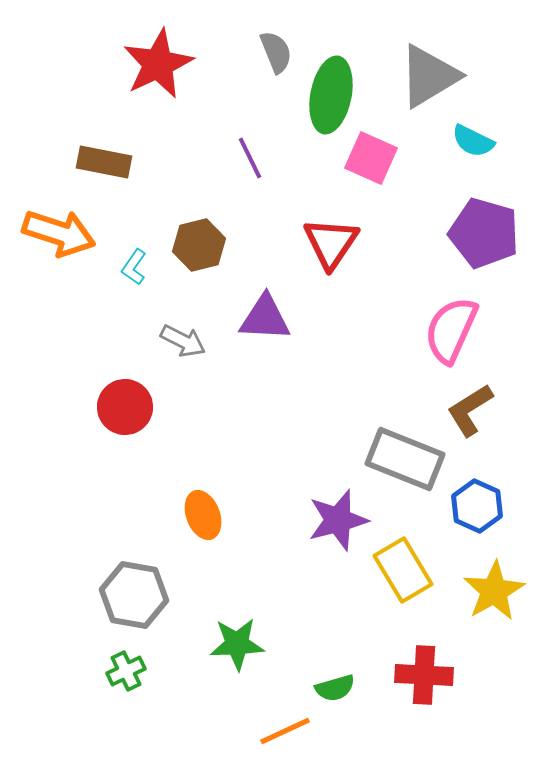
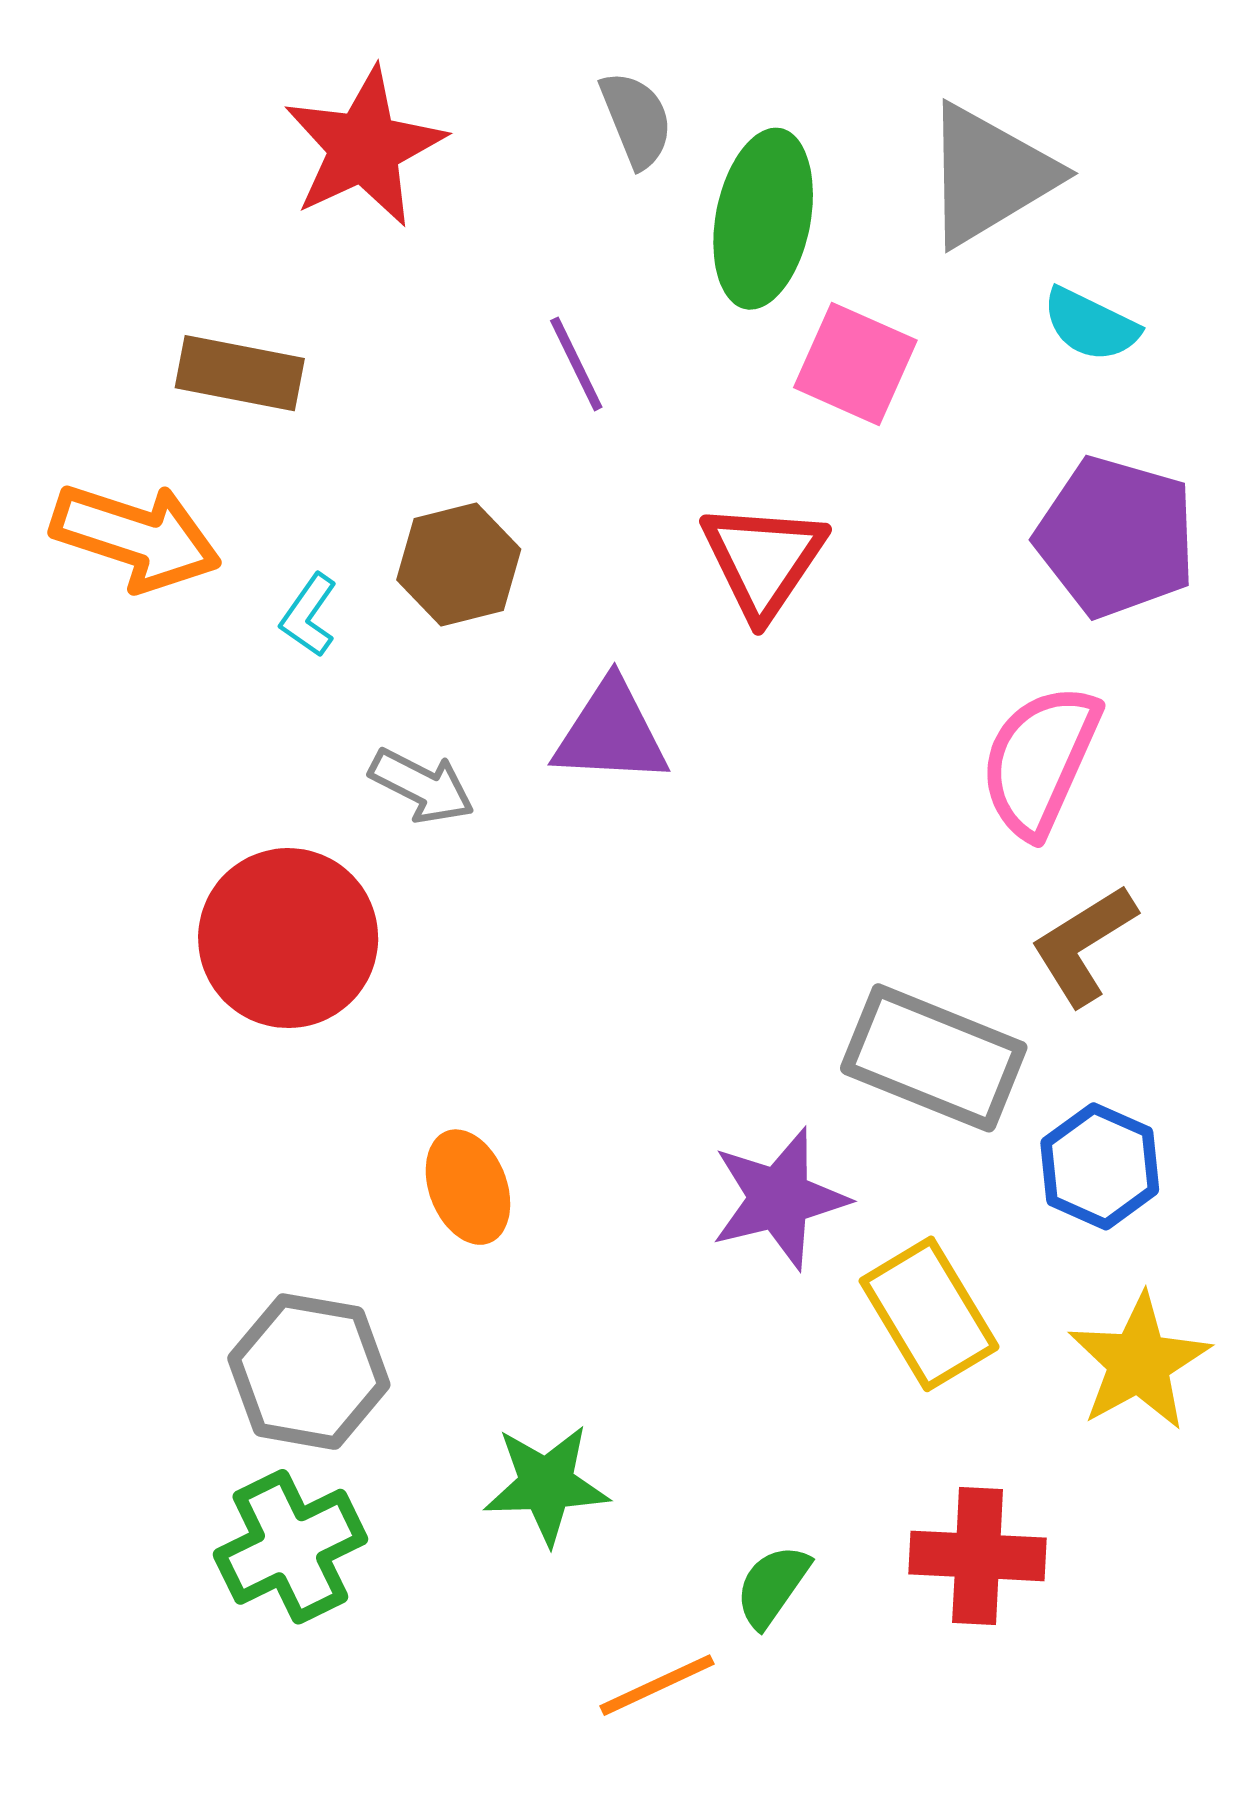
red circle: (125, 407) -> (288, 938), size x1.4
green cross: (126, 671) -> (290, 1547), size x1.6
green semicircle: (335, 688) -> (772, 1586), turned 141

